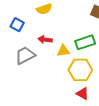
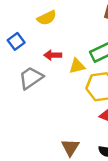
blue square: (17, 25) -> (16, 41), turned 32

